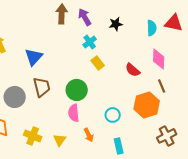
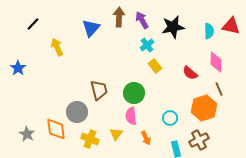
black star: (116, 24) -> (173, 27), size x1.6
blue triangle: (34, 57) -> (91, 28), moved
gray circle: (15, 97) -> (77, 112), moved
brown cross: (167, 136) -> (199, 140), moved
yellow triangle: (60, 140) -> (116, 134), moved

